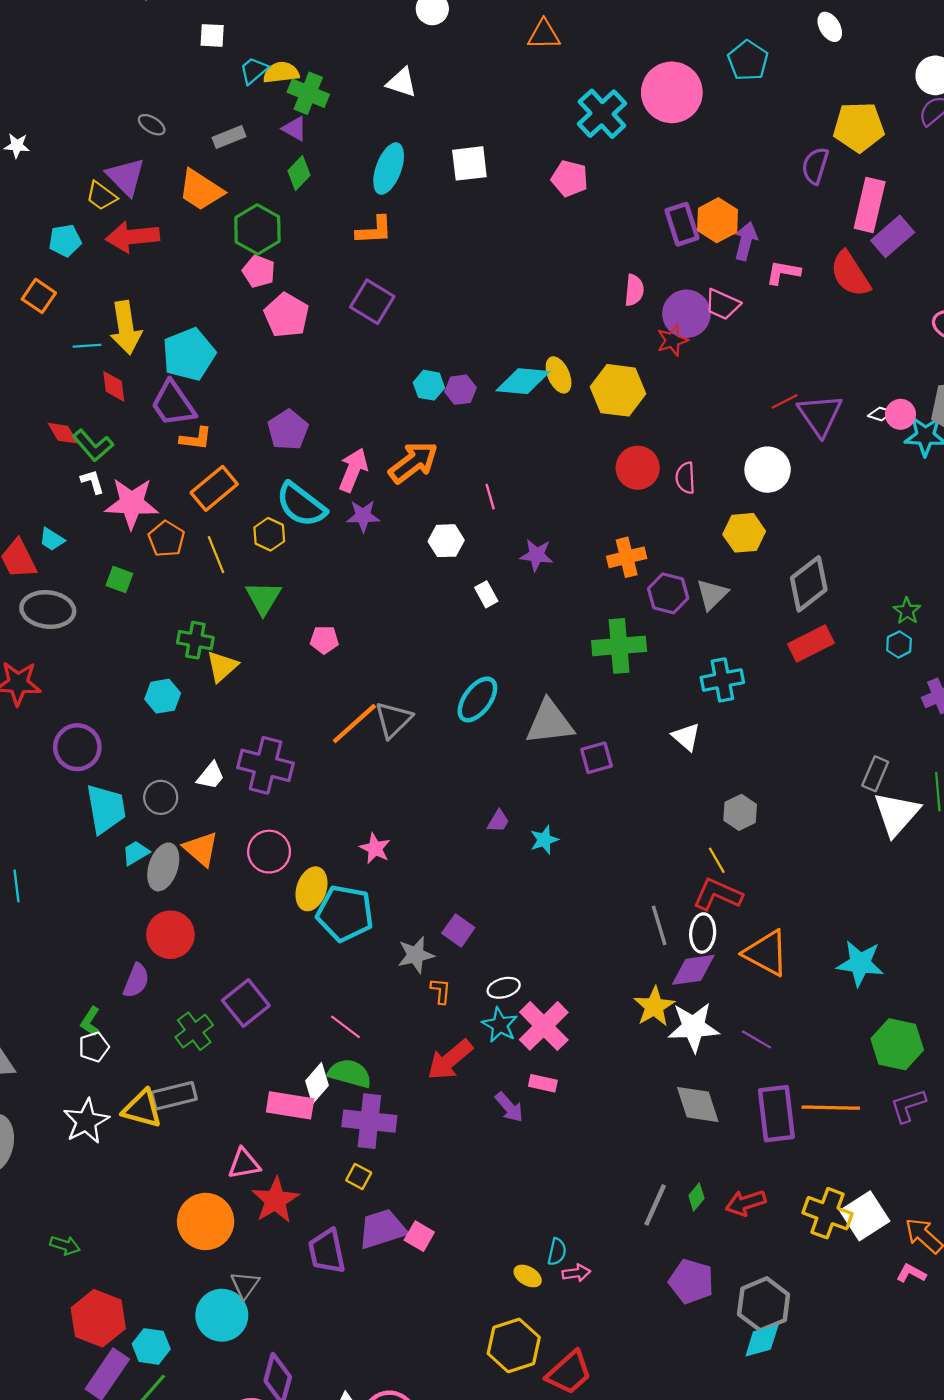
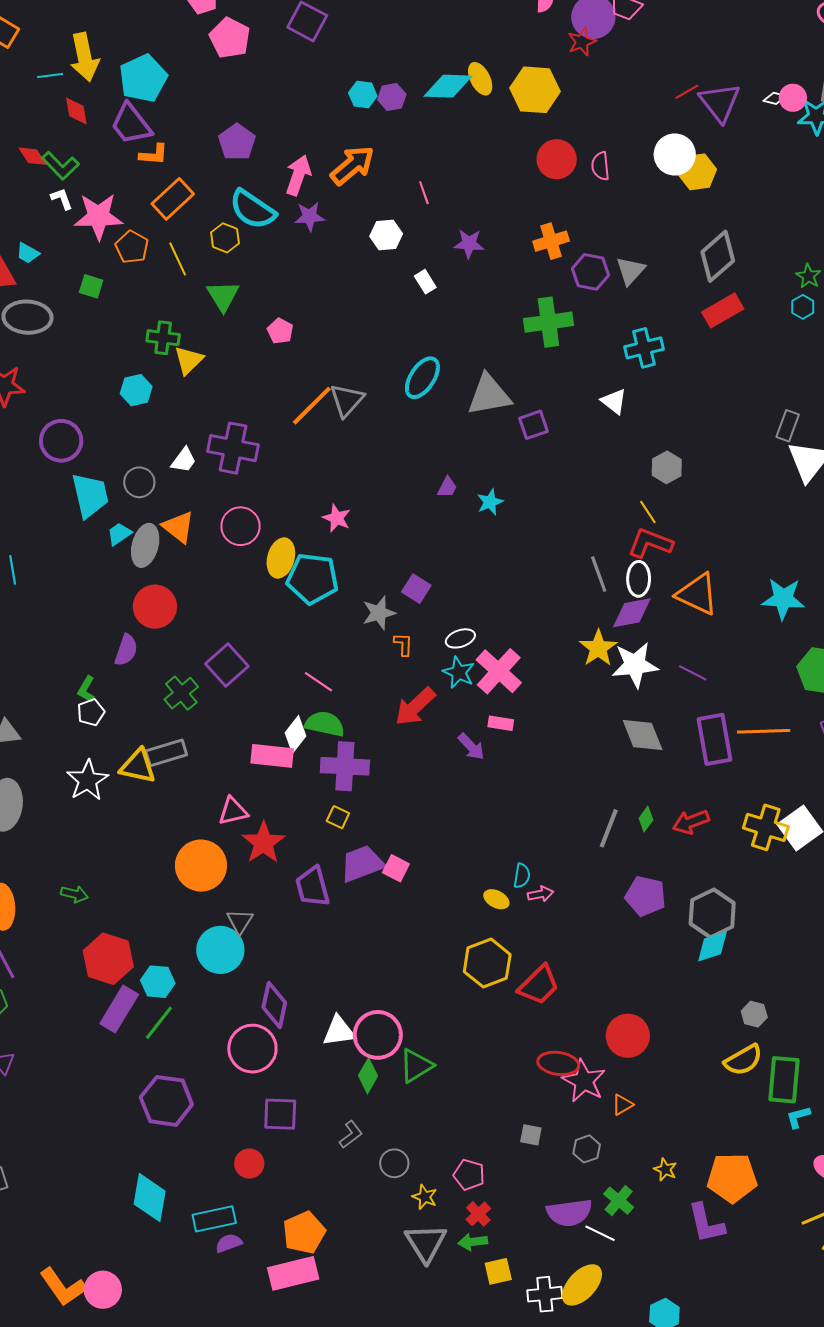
yellow hexagon: (744, 533) -> (697, 172), moved
pink pentagon: (324, 640) -> (280, 331), turned 30

